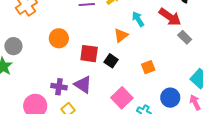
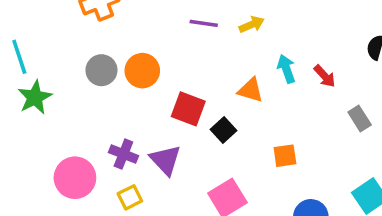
red arrow: (170, 17) -> (325, 76), moved, size x0.6
orange triangle: (121, 35) -> (250, 90), turned 42
gray circle: (13, 46) -> (101, 70), moved

